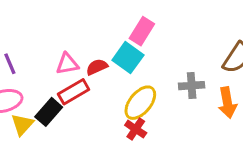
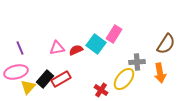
pink rectangle: (142, 31) -> (114, 34), moved
red rectangle: (74, 92) -> (61, 79), moved
yellow ellipse: (140, 103) -> (124, 79), moved

